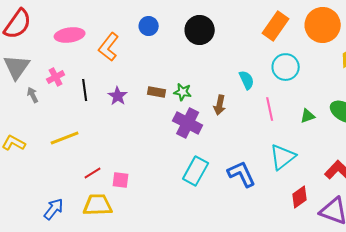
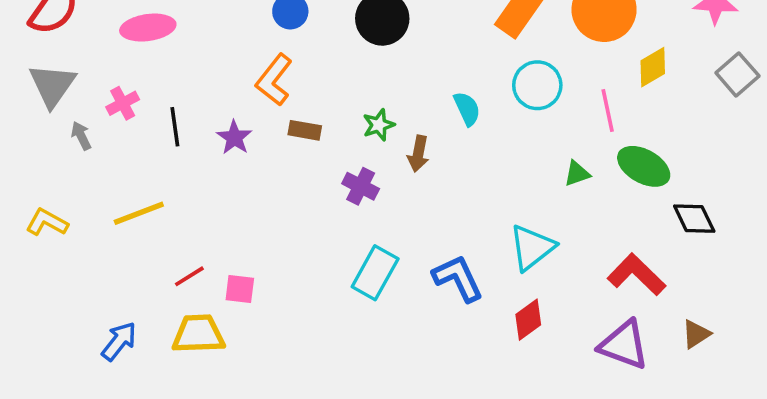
orange L-shape: (109, 47) -> (274, 80), moved
green star: (183, 92) -> (379, 125), moved, turned -30
pink line: (270, 109) -> (608, 110), moved
purple cross: (188, 123) -> (361, 186), size x0.7
red diamond: (300, 197) -> (528, 320), moved

